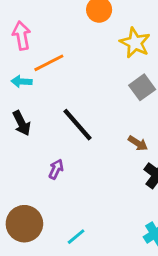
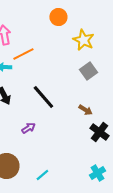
purple arrow: (56, 169) -> (28, 128), turned 32

